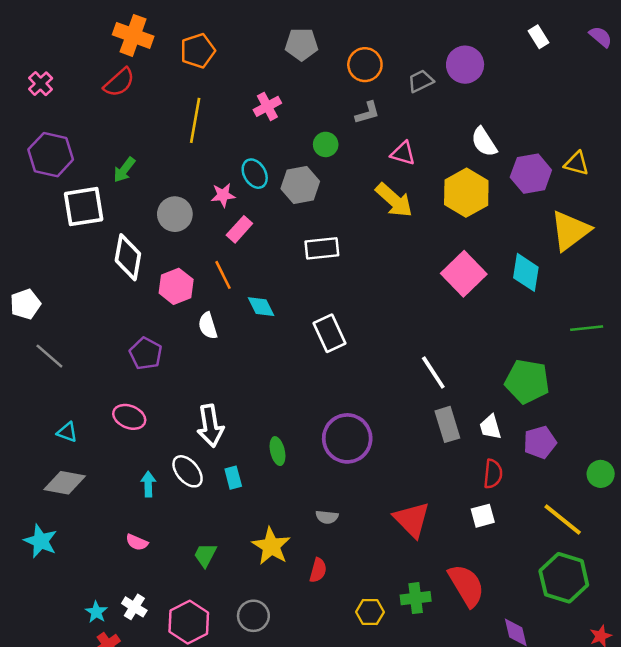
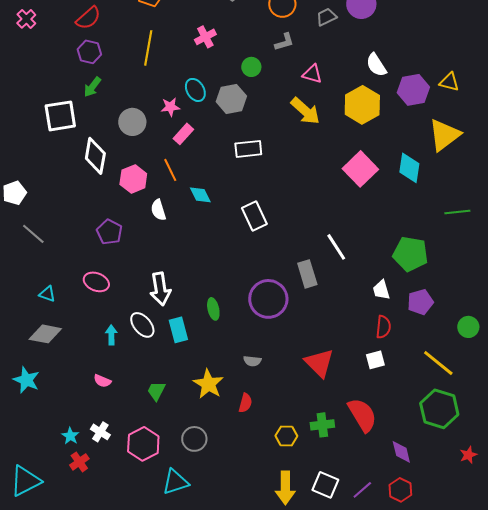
purple hexagon: (51, 155) -> (89, 52), moved, size x0.7
gray rectangle: (447, 424) -> (307, 274), moved
cyan rectangle: (233, 478) -> (178, 330), size x1.4

